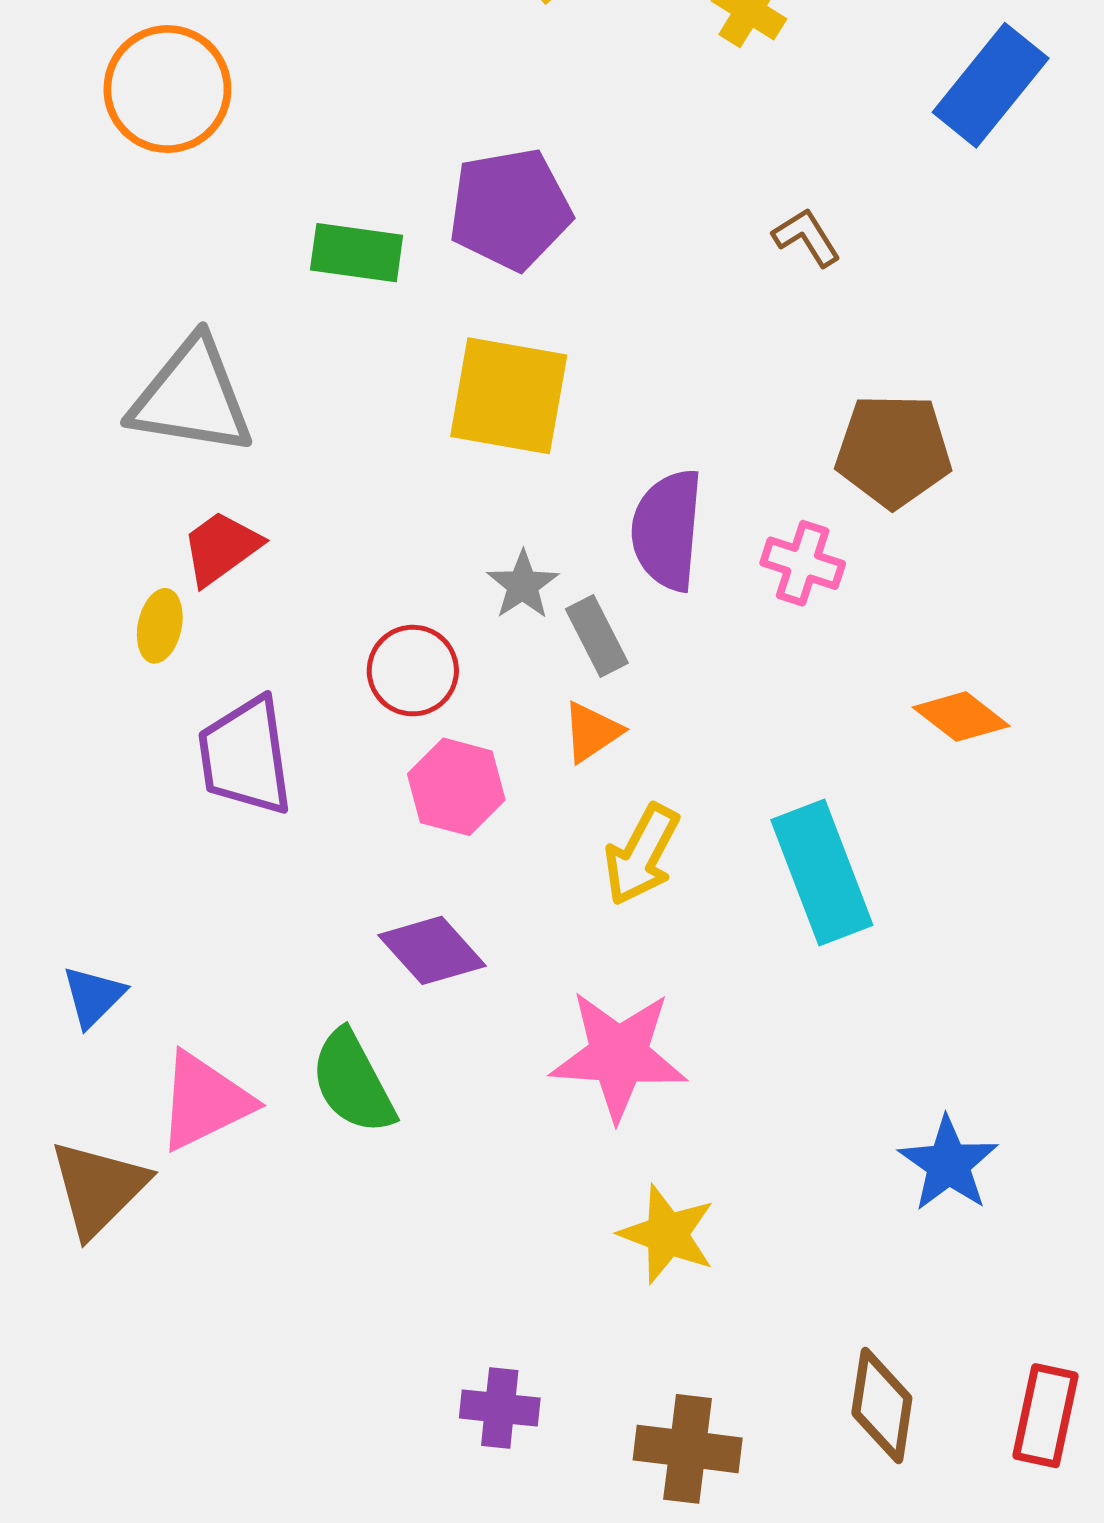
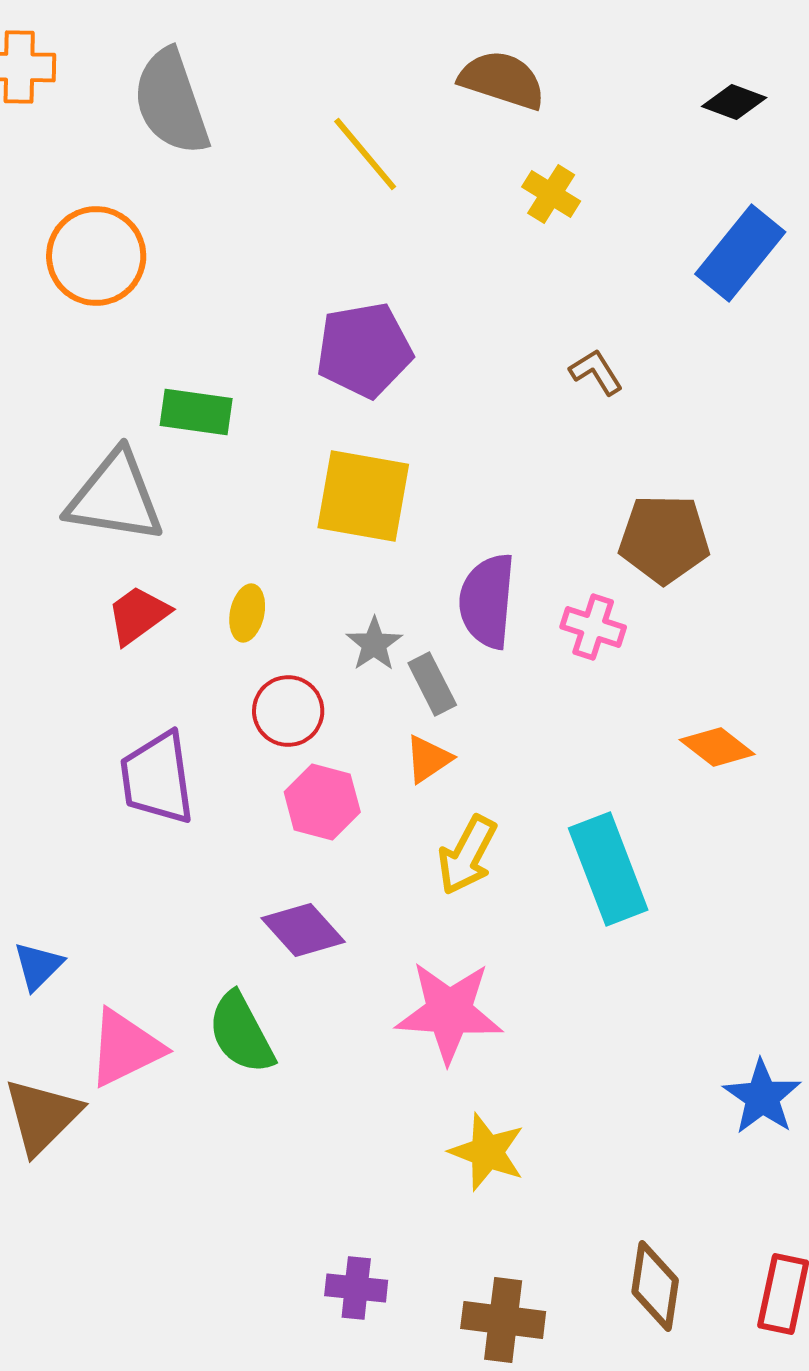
green rectangle: (357, 253) -> (196, 412), moved
yellow ellipse: (160, 626) -> (247, 613), moved
blue star: (948, 1164) -> (762, 1097), moved

